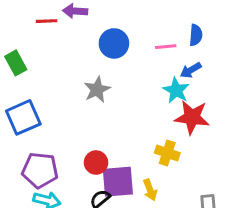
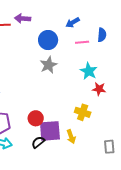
blue arrow: (191, 70) -> (73, 22), moved
gray star: (97, 90) -> (49, 65), moved
red star: (192, 117) -> (99, 89), size x0.6

